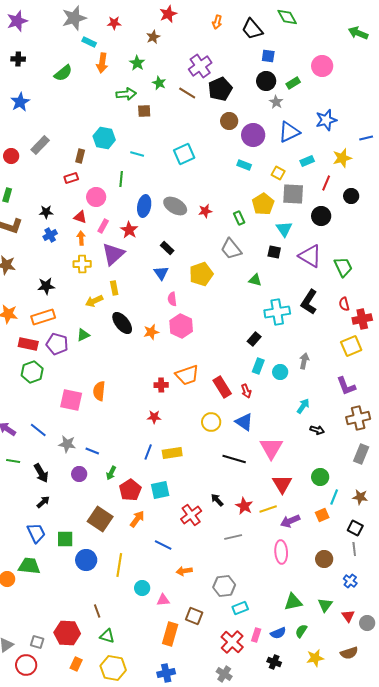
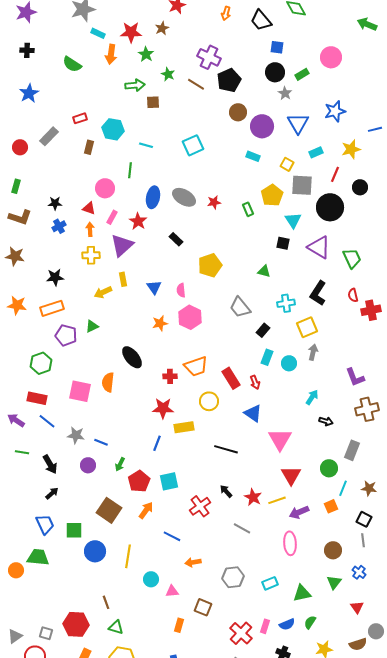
red star: (114, 23) -> (131, 32), moved, size x1.5
purple cross: (200, 66) -> (209, 57), turned -30
green semicircle: (63, 73) -> (72, 64), turned 72
blue triangle: (289, 132) -> (298, 123), turned -35
red rectangle: (71, 178) -> (80, 118), moved
black circle: (321, 216) -> (330, 207), size x1.4
gray trapezoid: (231, 249) -> (240, 307), moved
blue triangle: (161, 273) -> (154, 287), moved
cyan cross: (277, 312) -> (286, 303), size x0.7
black ellipse: (122, 323) -> (132, 357), moved
red rectangle: (28, 344) -> (37, 398), moved
yellow square: (351, 346) -> (307, 327), moved
red star: (154, 417) -> (163, 408), size x1.5
yellow circle: (211, 422) -> (209, 401), moved
yellow rectangle: (172, 453) -> (184, 427), moved
gray rectangle: (361, 454) -> (352, 450), moved
black line: (234, 459) -> (226, 449), moved
gray line: (233, 537) -> (242, 528), turned 42
green triangle: (325, 605) -> (334, 582), moved
cyan rectangle: (240, 608) -> (270, 583), moved
gray circle: (367, 623) -> (376, 631), moved
orange rectangle: (170, 634) -> (179, 625), size x0.6

